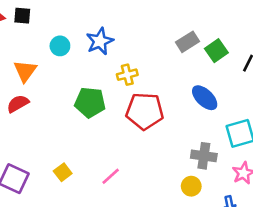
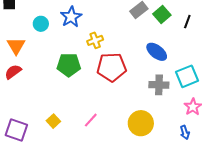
gray cross: (204, 156) -> (159, 85), moved
yellow circle: (191, 186) -> (141, 123), moved, size x1.6

